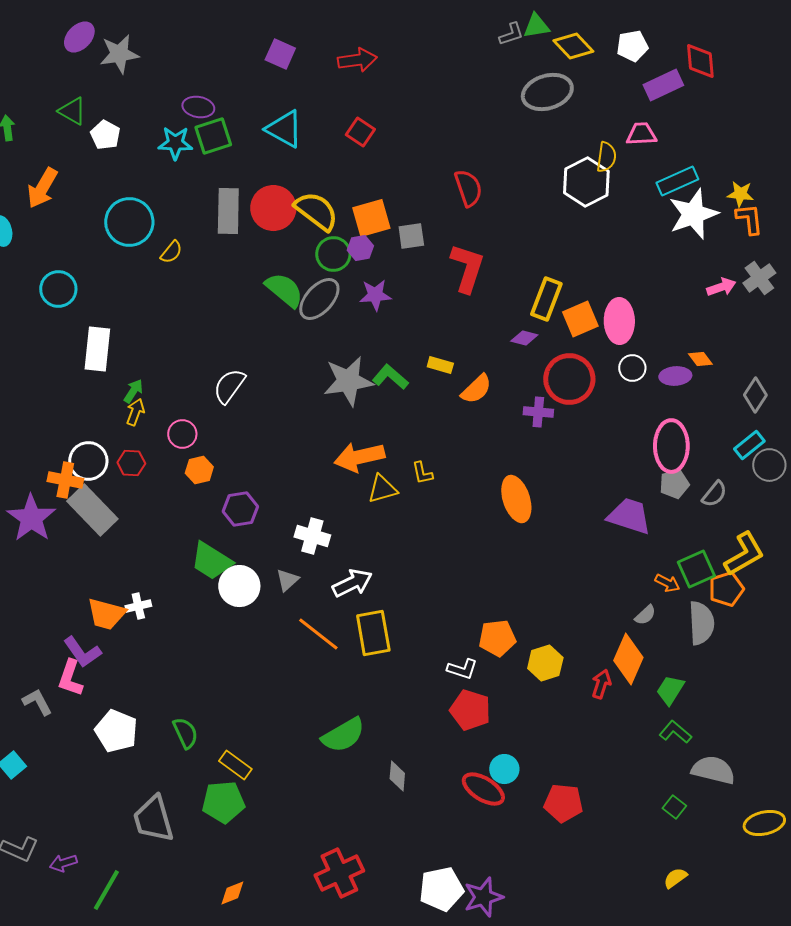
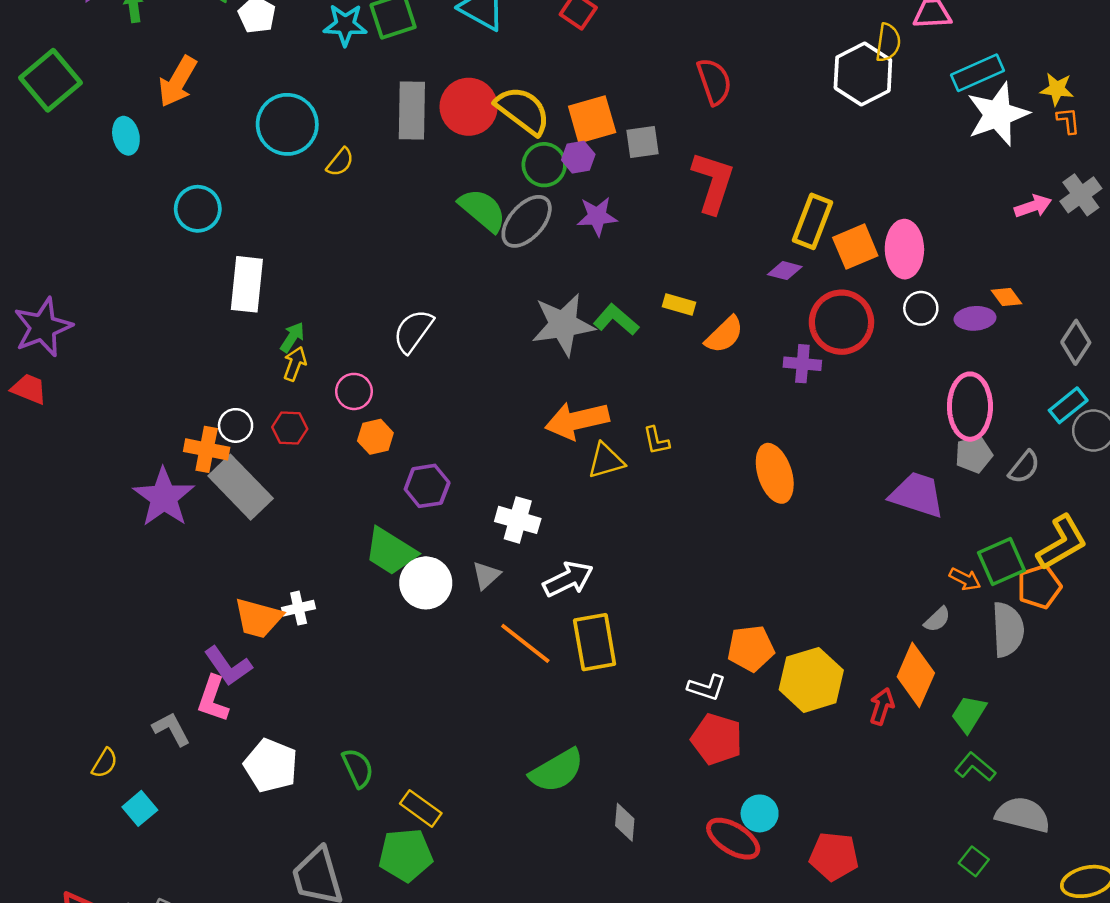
orange L-shape: (749, 219) -> (1068, 121), size x0.7
white circle: (88, 461) -> (236, 425), size x0.7
yellow hexagon: (545, 663) -> (811, 680), size x1.4

